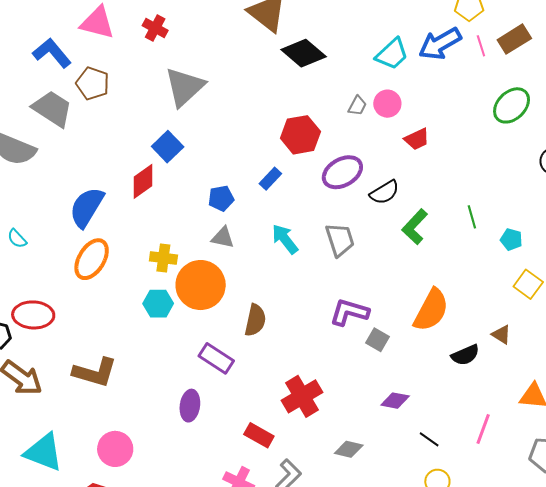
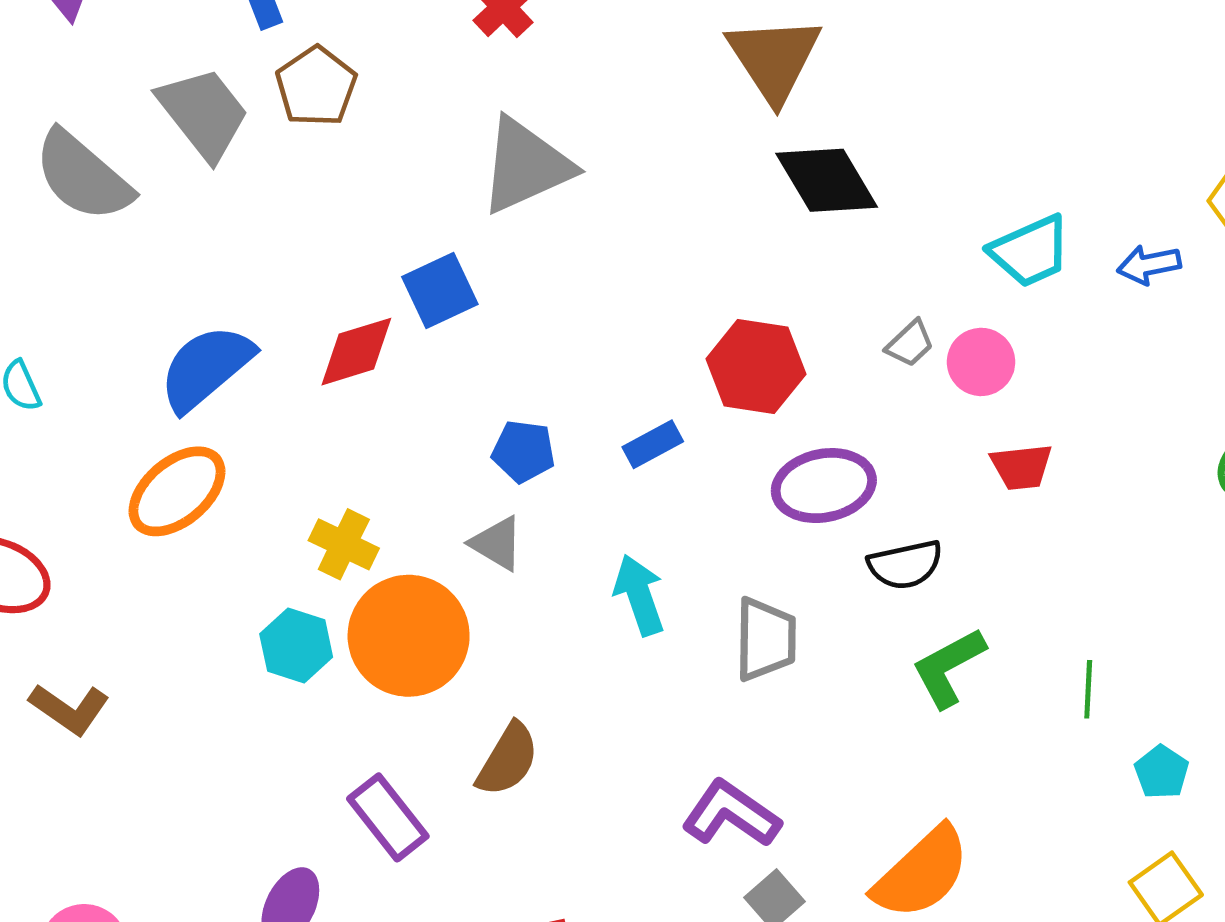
blue arrow: (440, 44) -> (1149, 265), size x0.6
brown L-shape: (95, 372) -> (69, 709), moved, size x0.7

